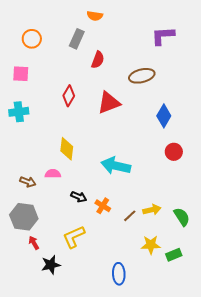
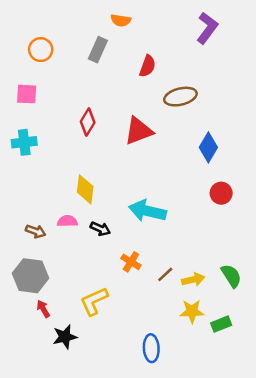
purple L-shape: (163, 36) -> (207, 28), moved, turned 130
red semicircle: (98, 60) -> (147, 66), moved
black arrow: (79, 197) -> (100, 229), moved
yellow arrow: (152, 210) -> (193, 280), moved

